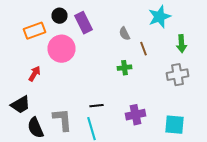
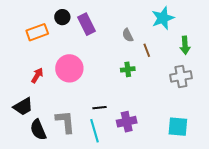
pink circle: (62, 49) -> (69, 68), moved
purple cross: (136, 115) -> (127, 122), moved

